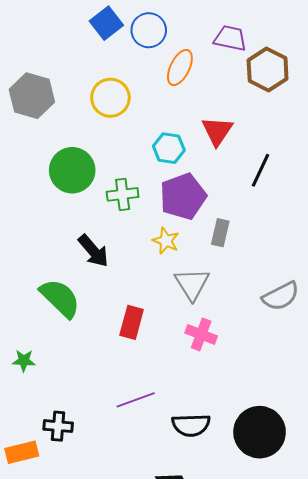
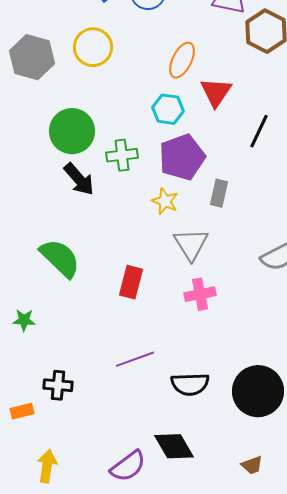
orange ellipse: (180, 67) -> (182, 60), moved
yellow circle: (110, 98) -> (93, 47), moved
black arrow: (93, 251) -> (79, 179), moved
pink cross: (201, 334) -> (200, 294), turned -32
orange rectangle: (22, 452) -> (22, 411), size x0.7

